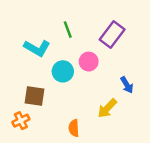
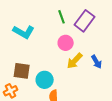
green line: (68, 30) -> (62, 17), moved
cyan circle: (63, 71) -> (45, 80), moved
yellow arrow: (107, 108) -> (75, 61), moved

